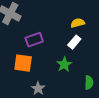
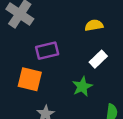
yellow semicircle: (78, 23) -> (94, 25), moved

